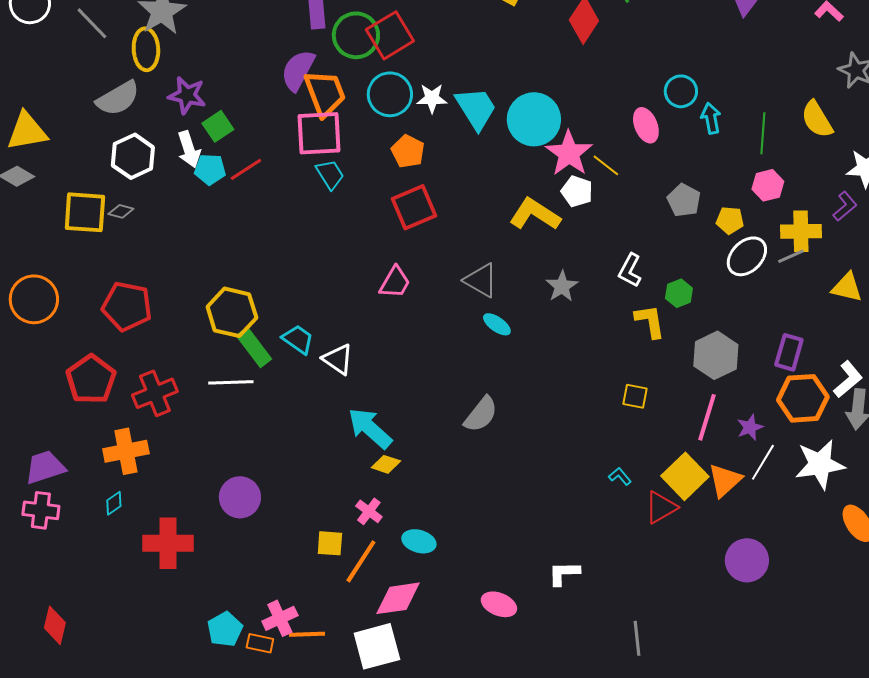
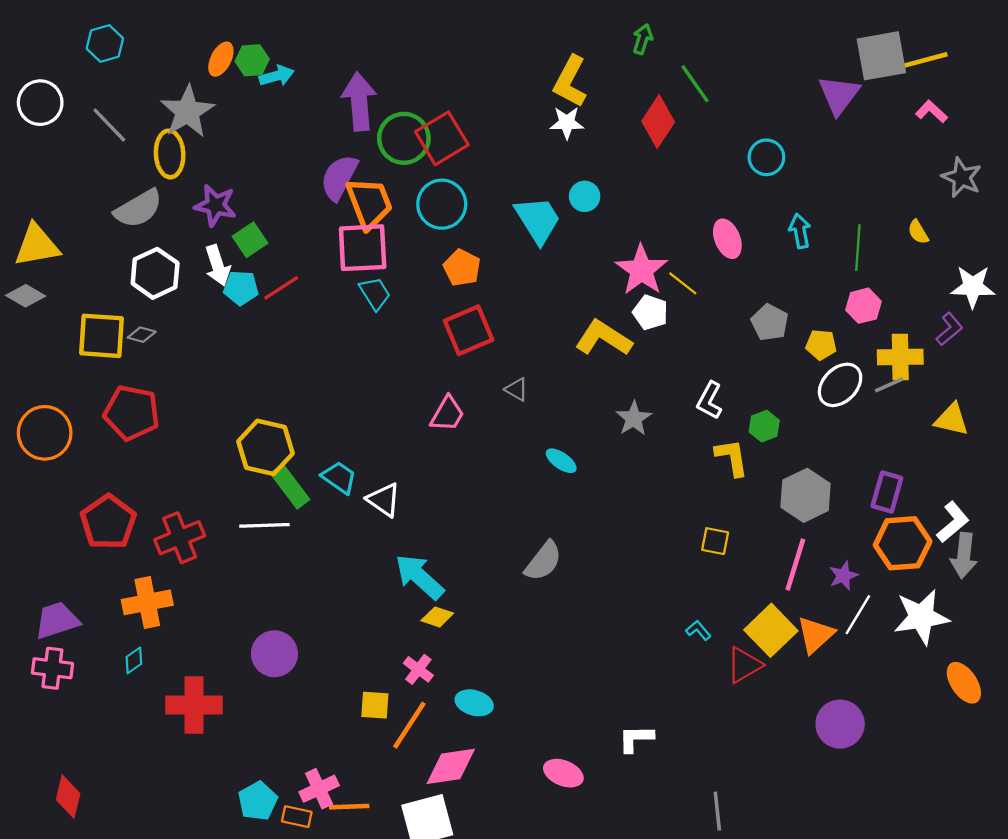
cyan circle: (681, 91) -> (766, 157), moved
white star: (432, 98) -> (567, 123), moved
cyan circle: (534, 119) -> (585, 196), moved, size x0.5
yellow semicircle: (817, 119) -> (918, 232), size x0.6
gray triangle: (481, 280) -> (517, 389), moved, size x0.6
red pentagon: (127, 306) -> (132, 413), moved

